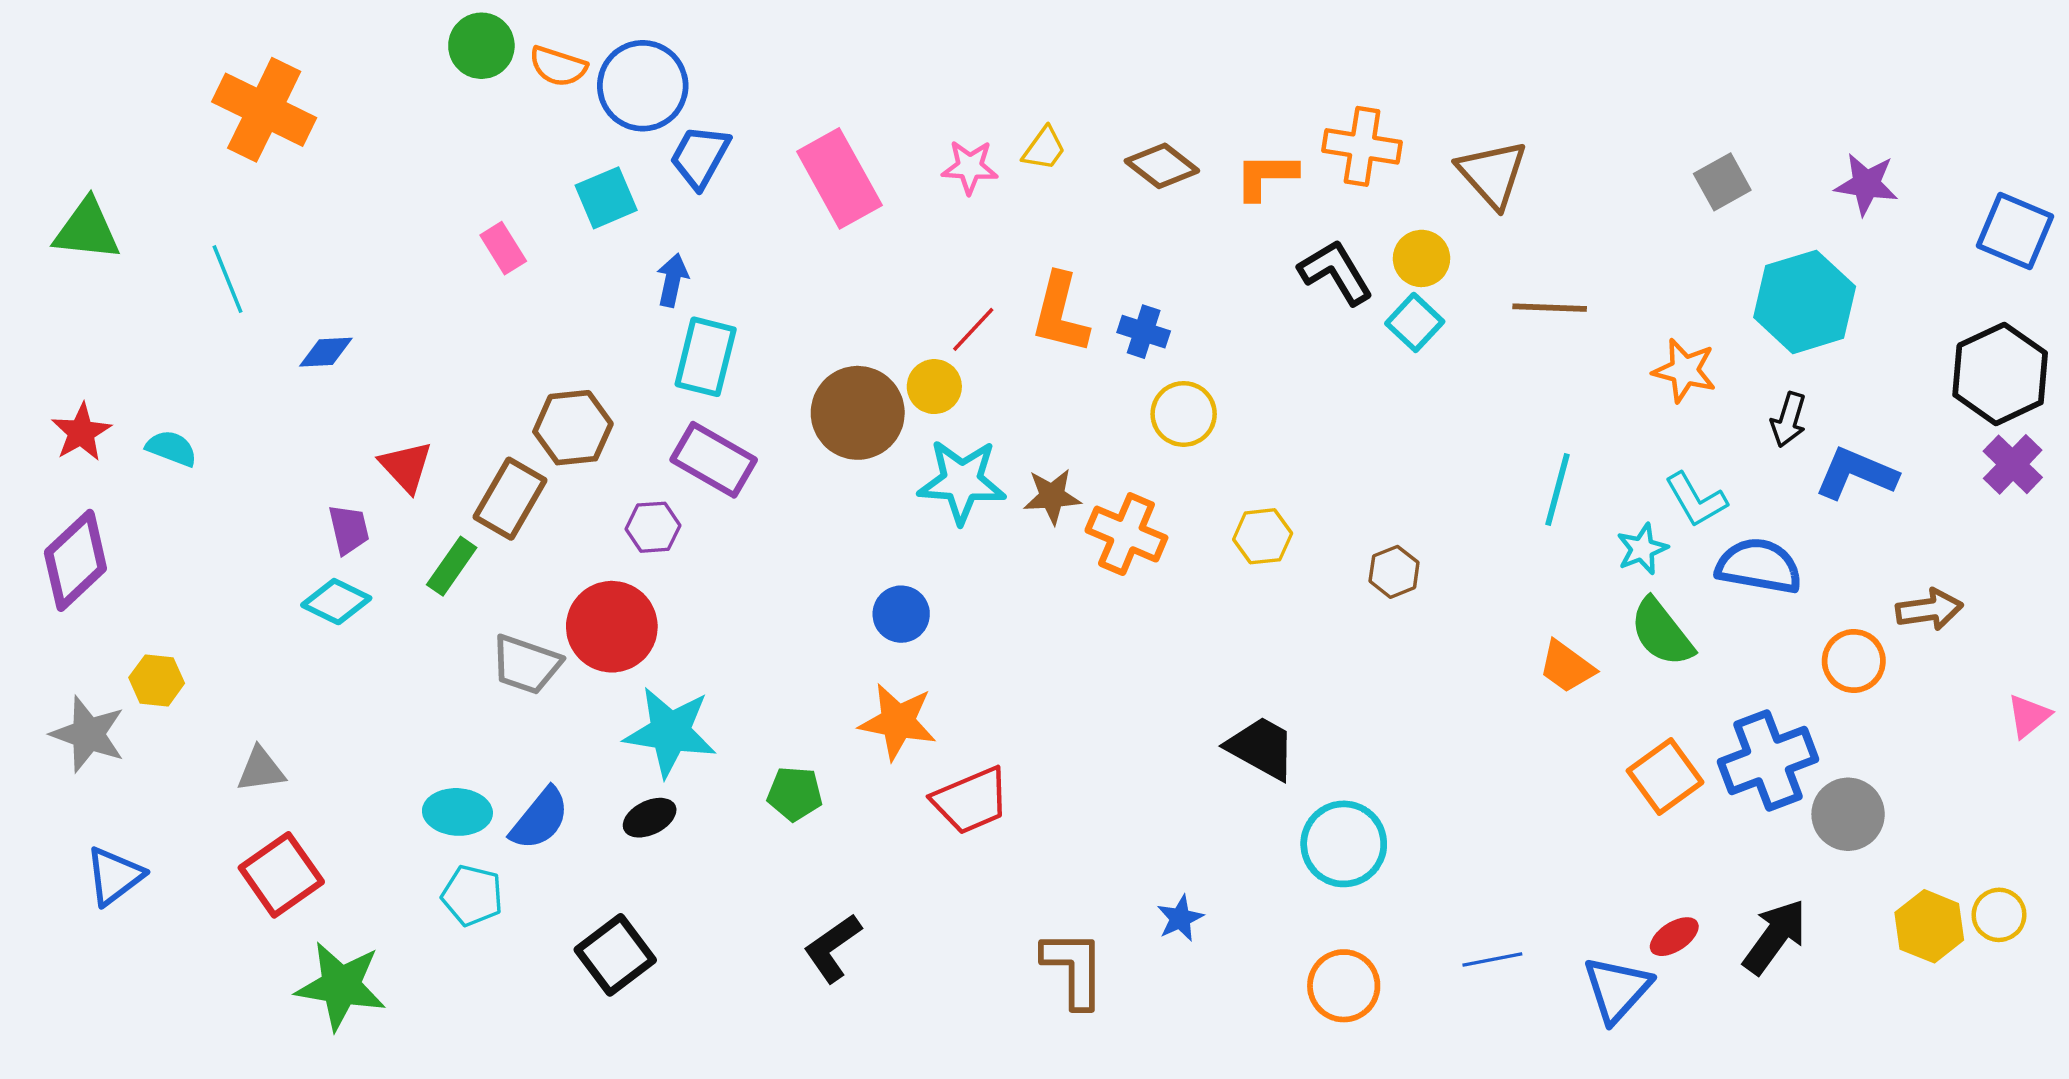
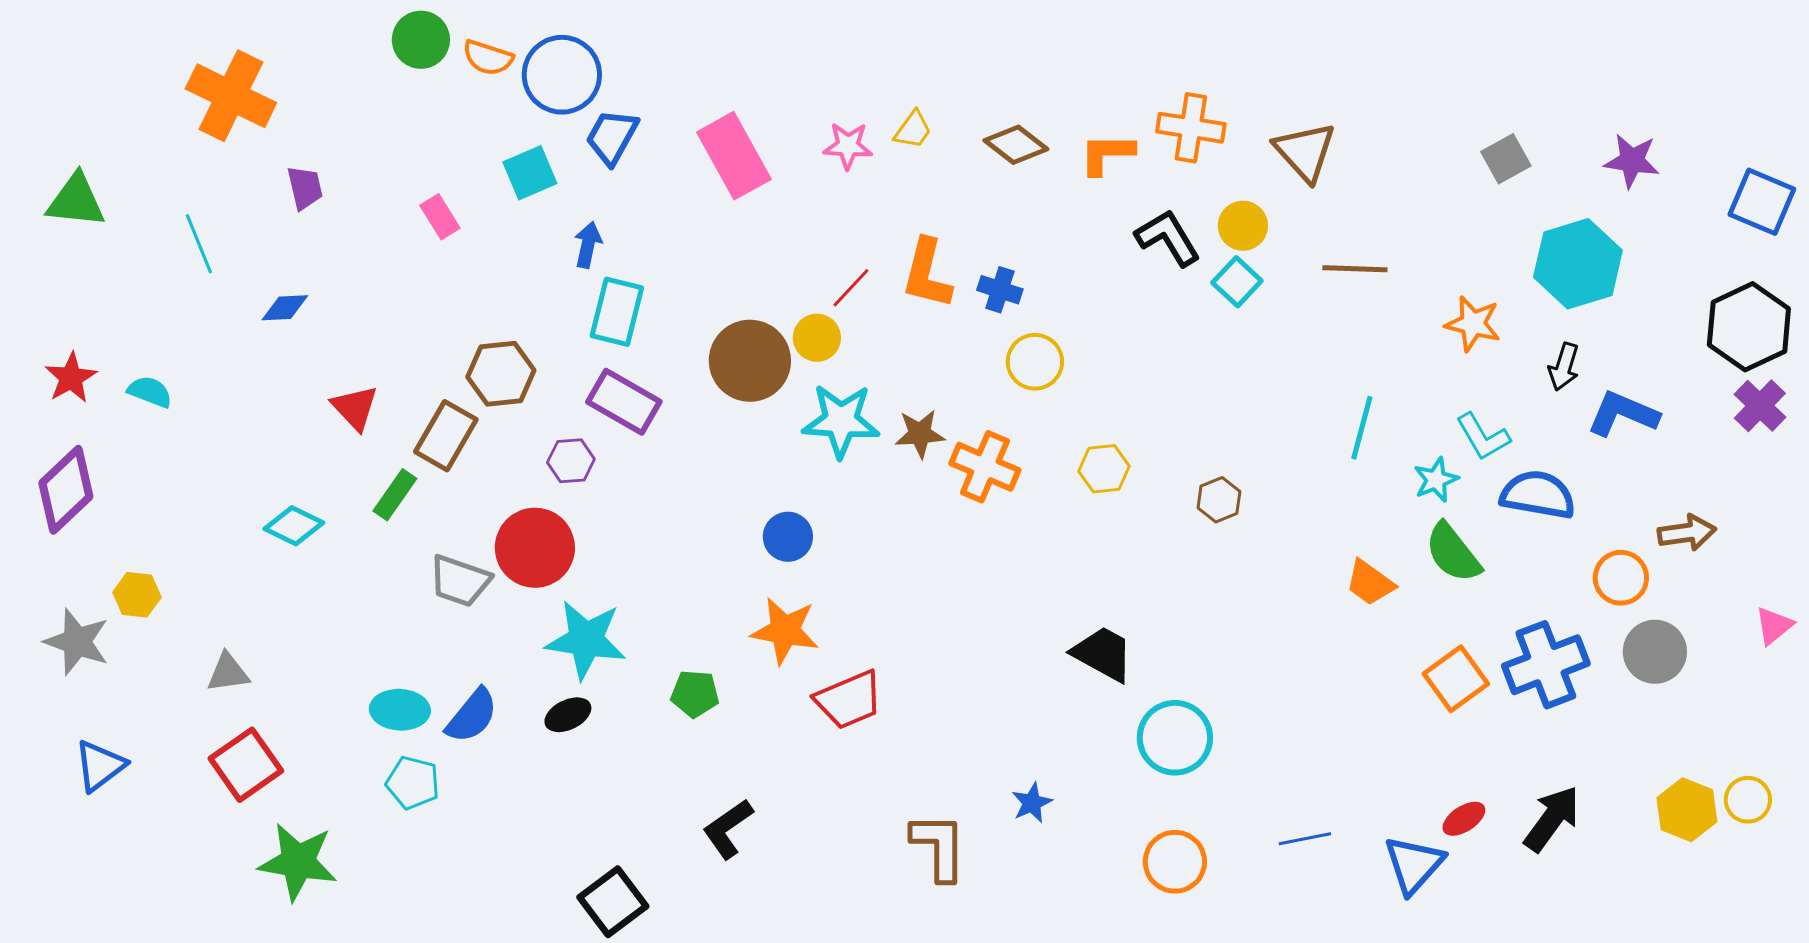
purple trapezoid: (349, 529) -> (305, 188), moved
gray circle: (1848, 814) -> (1655, 652), moved
black square: (615, 955) -> (613, 902), moved

